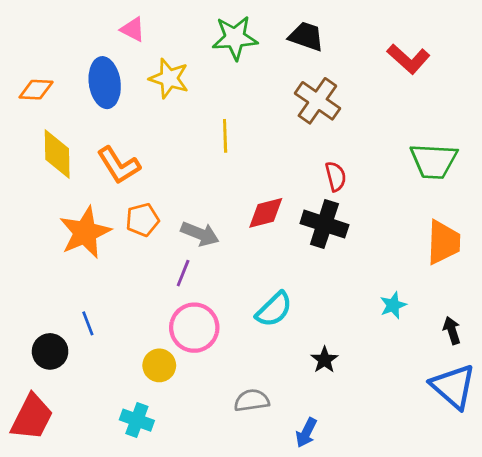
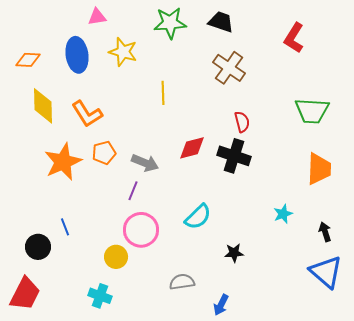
pink triangle: (133, 29) -> (97, 17), turned -36
red L-shape: (408, 59) -> (294, 38), turned 80
black star: (324, 360) -> (234, 253), turned 30

